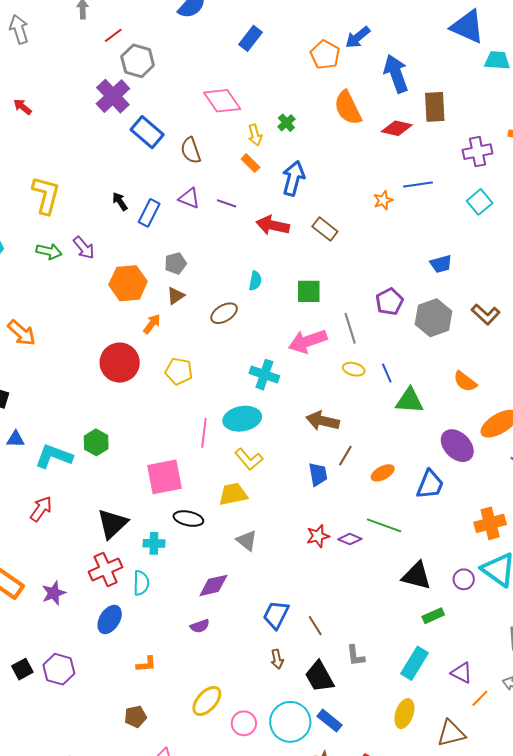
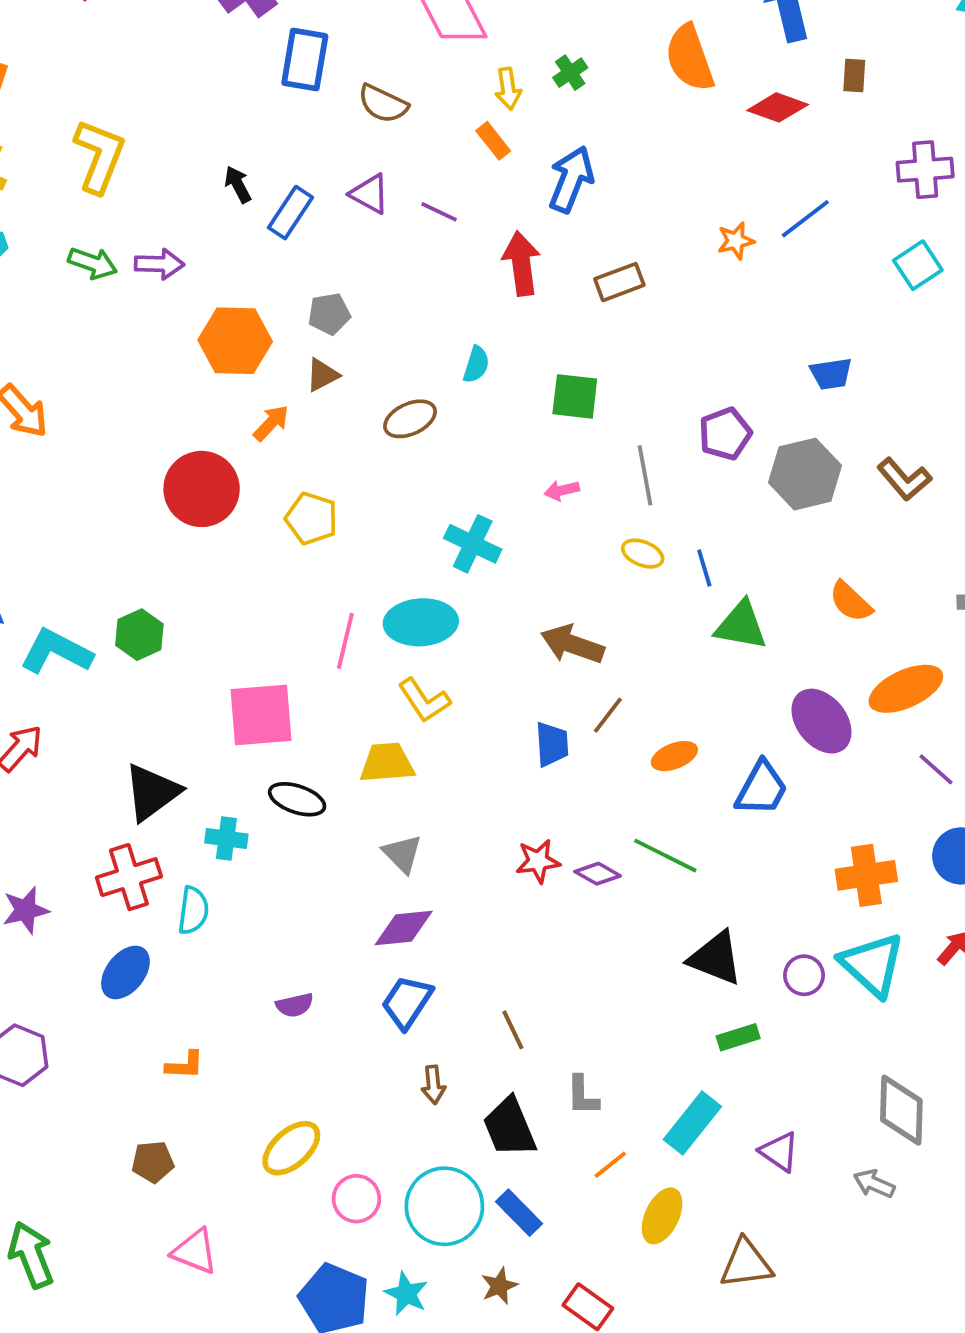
brown rectangle: (435, 107) -> (854, 76), size x0.6
blue rectangle: (147, 132) -> (305, 59), turned 52
brown semicircle: (191, 150) -> (383, 104), turned -52
blue line: (418, 185) -> (805, 219), turned -36
red arrow: (273, 225) -> (521, 263), turned 64
brown rectangle: (325, 229) -> (619, 282), turned -65
purple arrow: (84, 248) -> (159, 264), turned -55
pink arrow: (308, 341) -> (562, 490), size x0.5
purple diamond: (213, 585) -> (404, 928), moved
blue trapezoid: (276, 615) -> (407, 1002), moved
orange line: (480, 698) -> (610, 1165), moved

